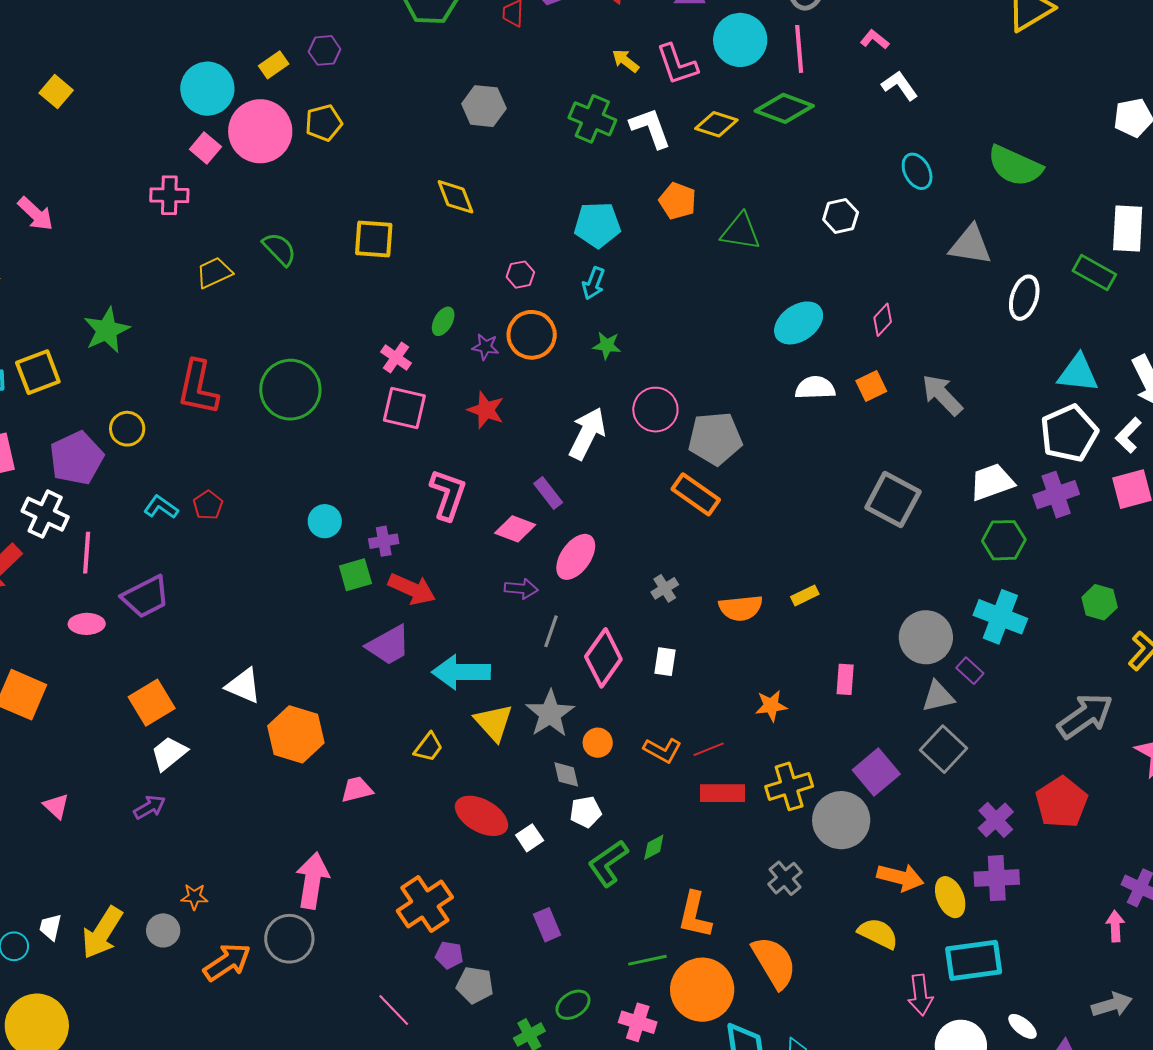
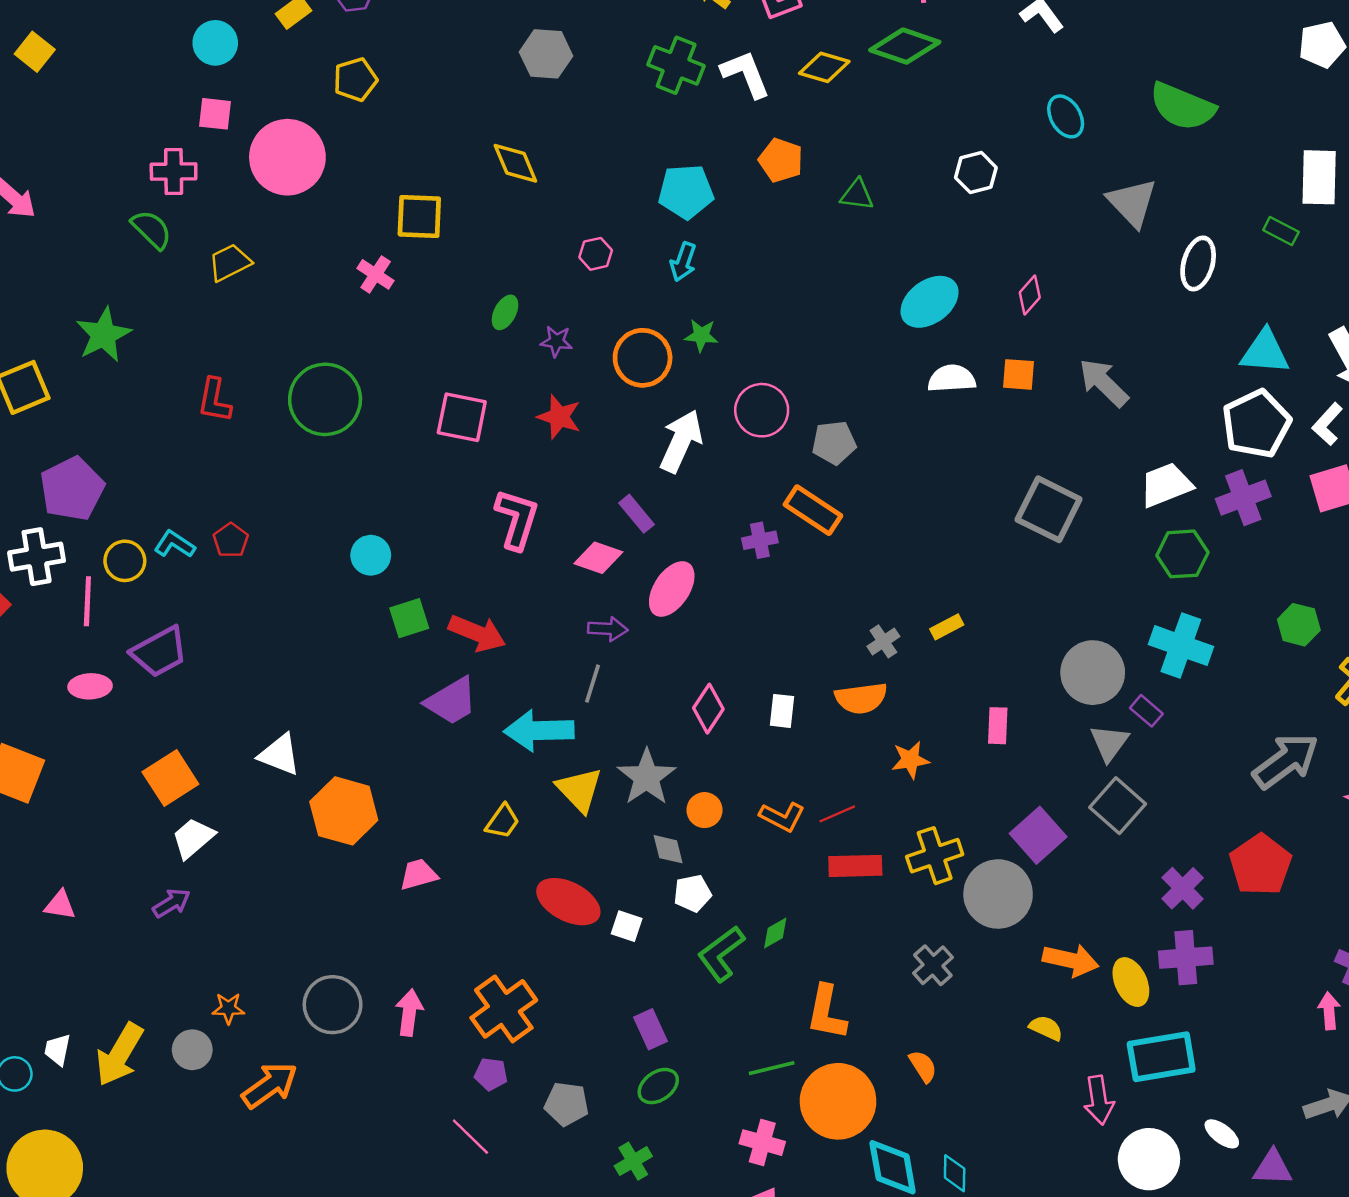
cyan circle: (207, 89) -> (215, 43), size x0.7
pink circle: (260, 131) -> (287, 157), moved
pink square: (205, 148) -> (215, 114), turned -32
green triangle: (741, 232) -> (857, 195), size x0.7
gray triangle: (971, 245) -> (1132, 203), turned 39
green semicircle: (279, 249) -> (151, 229), moved
green rectangle: (1094, 273) -> (1281, 231), size x0.7
orange circle: (532, 335) -> (643, 358), moved
pink cross: (396, 357) -> (376, 274), moved
orange square: (871, 386) -> (1019, 374), turned 32
red L-shape: (198, 388) -> (214, 400), size x0.7
yellow circle: (127, 429) -> (125, 561), moved
gray pentagon: (715, 439) -> (834, 443), size x0.7
white cross: (45, 514) -> (37, 557), turned -33
purple cross: (384, 541) -> (760, 540), moved
gray cross: (665, 588) -> (883, 641), moved
orange semicircle: (741, 608) -> (861, 698), moved
gray line: (551, 631) -> (592, 684), moved
pink diamond: (603, 658) -> (708, 709), size x0.7
gray triangle: (938, 696) -> (1109, 743), turned -39
pink triangle: (56, 806) -> (60, 905), turned -32
white square: (530, 838) -> (627, 926), turned -36
pink arrow: (312, 881) -> (409, 1013), moved, size x0.7
yellow semicircle: (878, 933) -> (1046, 1028), size x0.7
gray circle: (289, 939) -> (333, 1005), moved
purple pentagon: (449, 955) -> (491, 1074), moved
orange semicircle: (774, 962) -> (923, 1066), size x0.5
green ellipse: (573, 1005) -> (658, 1086), moved

